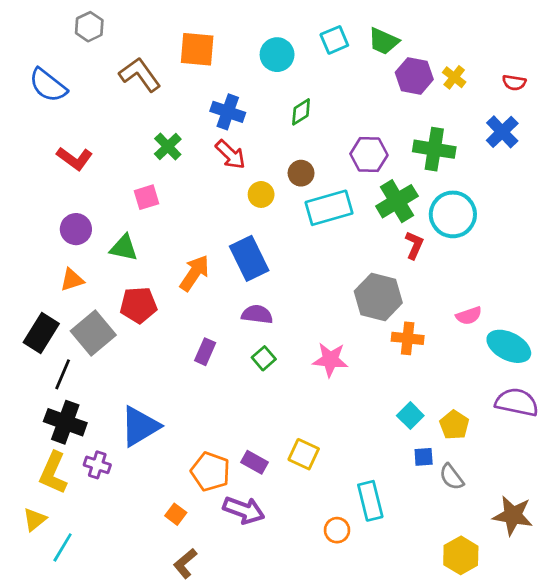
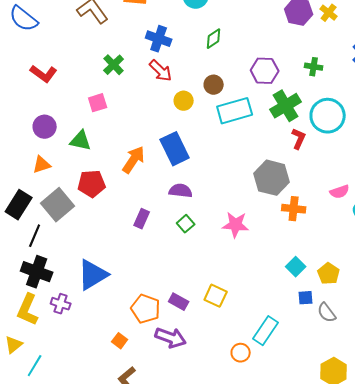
green cross: (434, 149) -> (314, 67), size x0.6
cyan rectangle: (370, 501) -> (266, 331), turned 48

